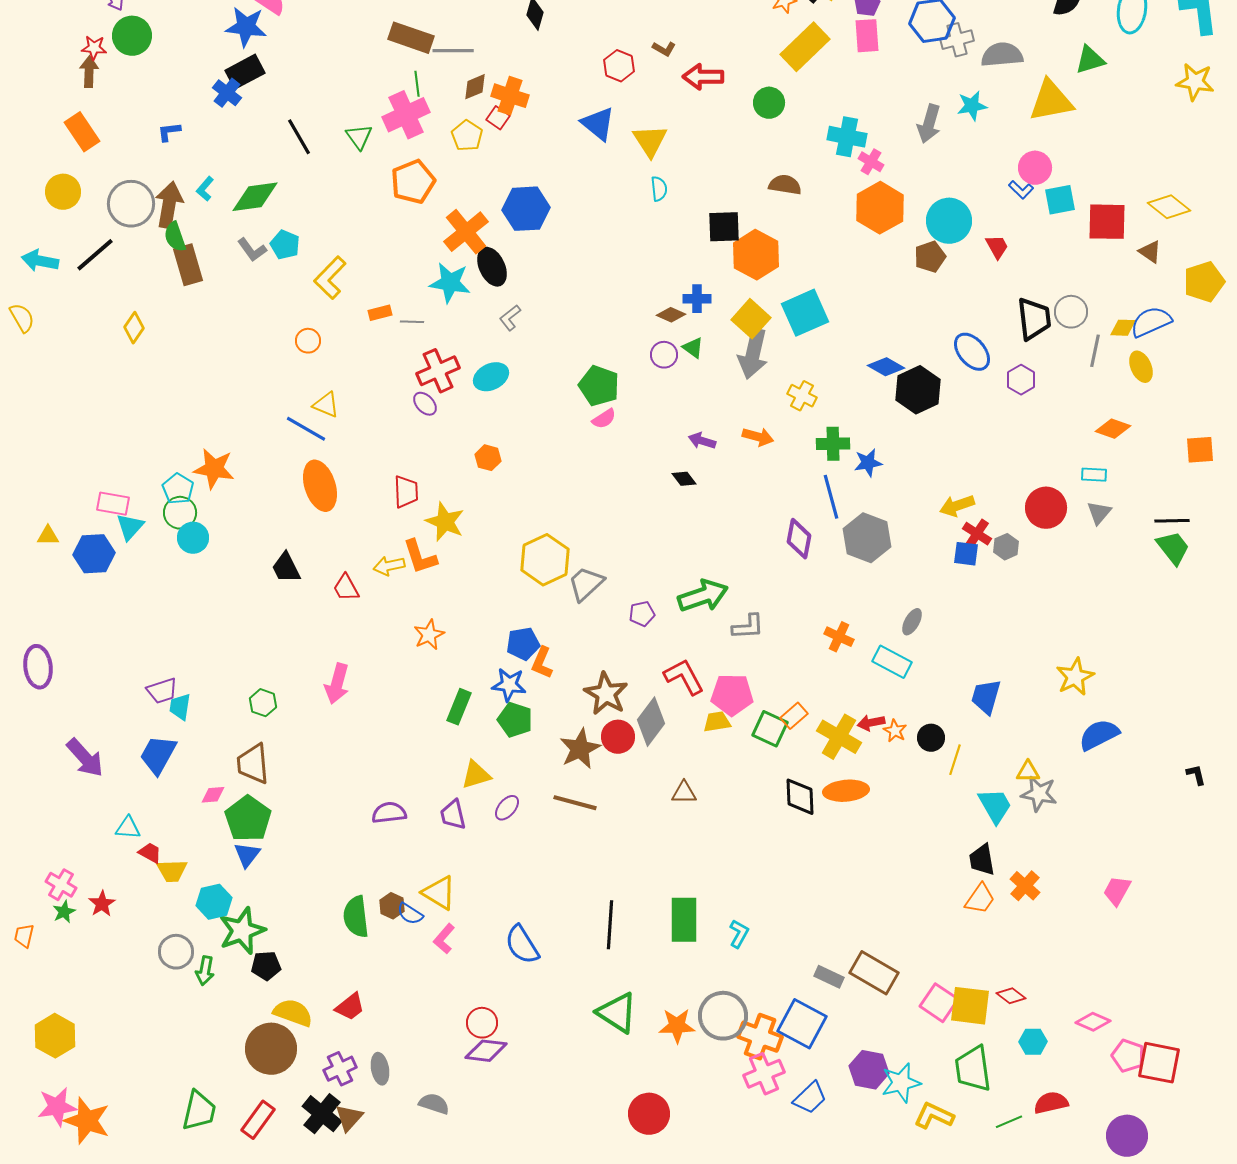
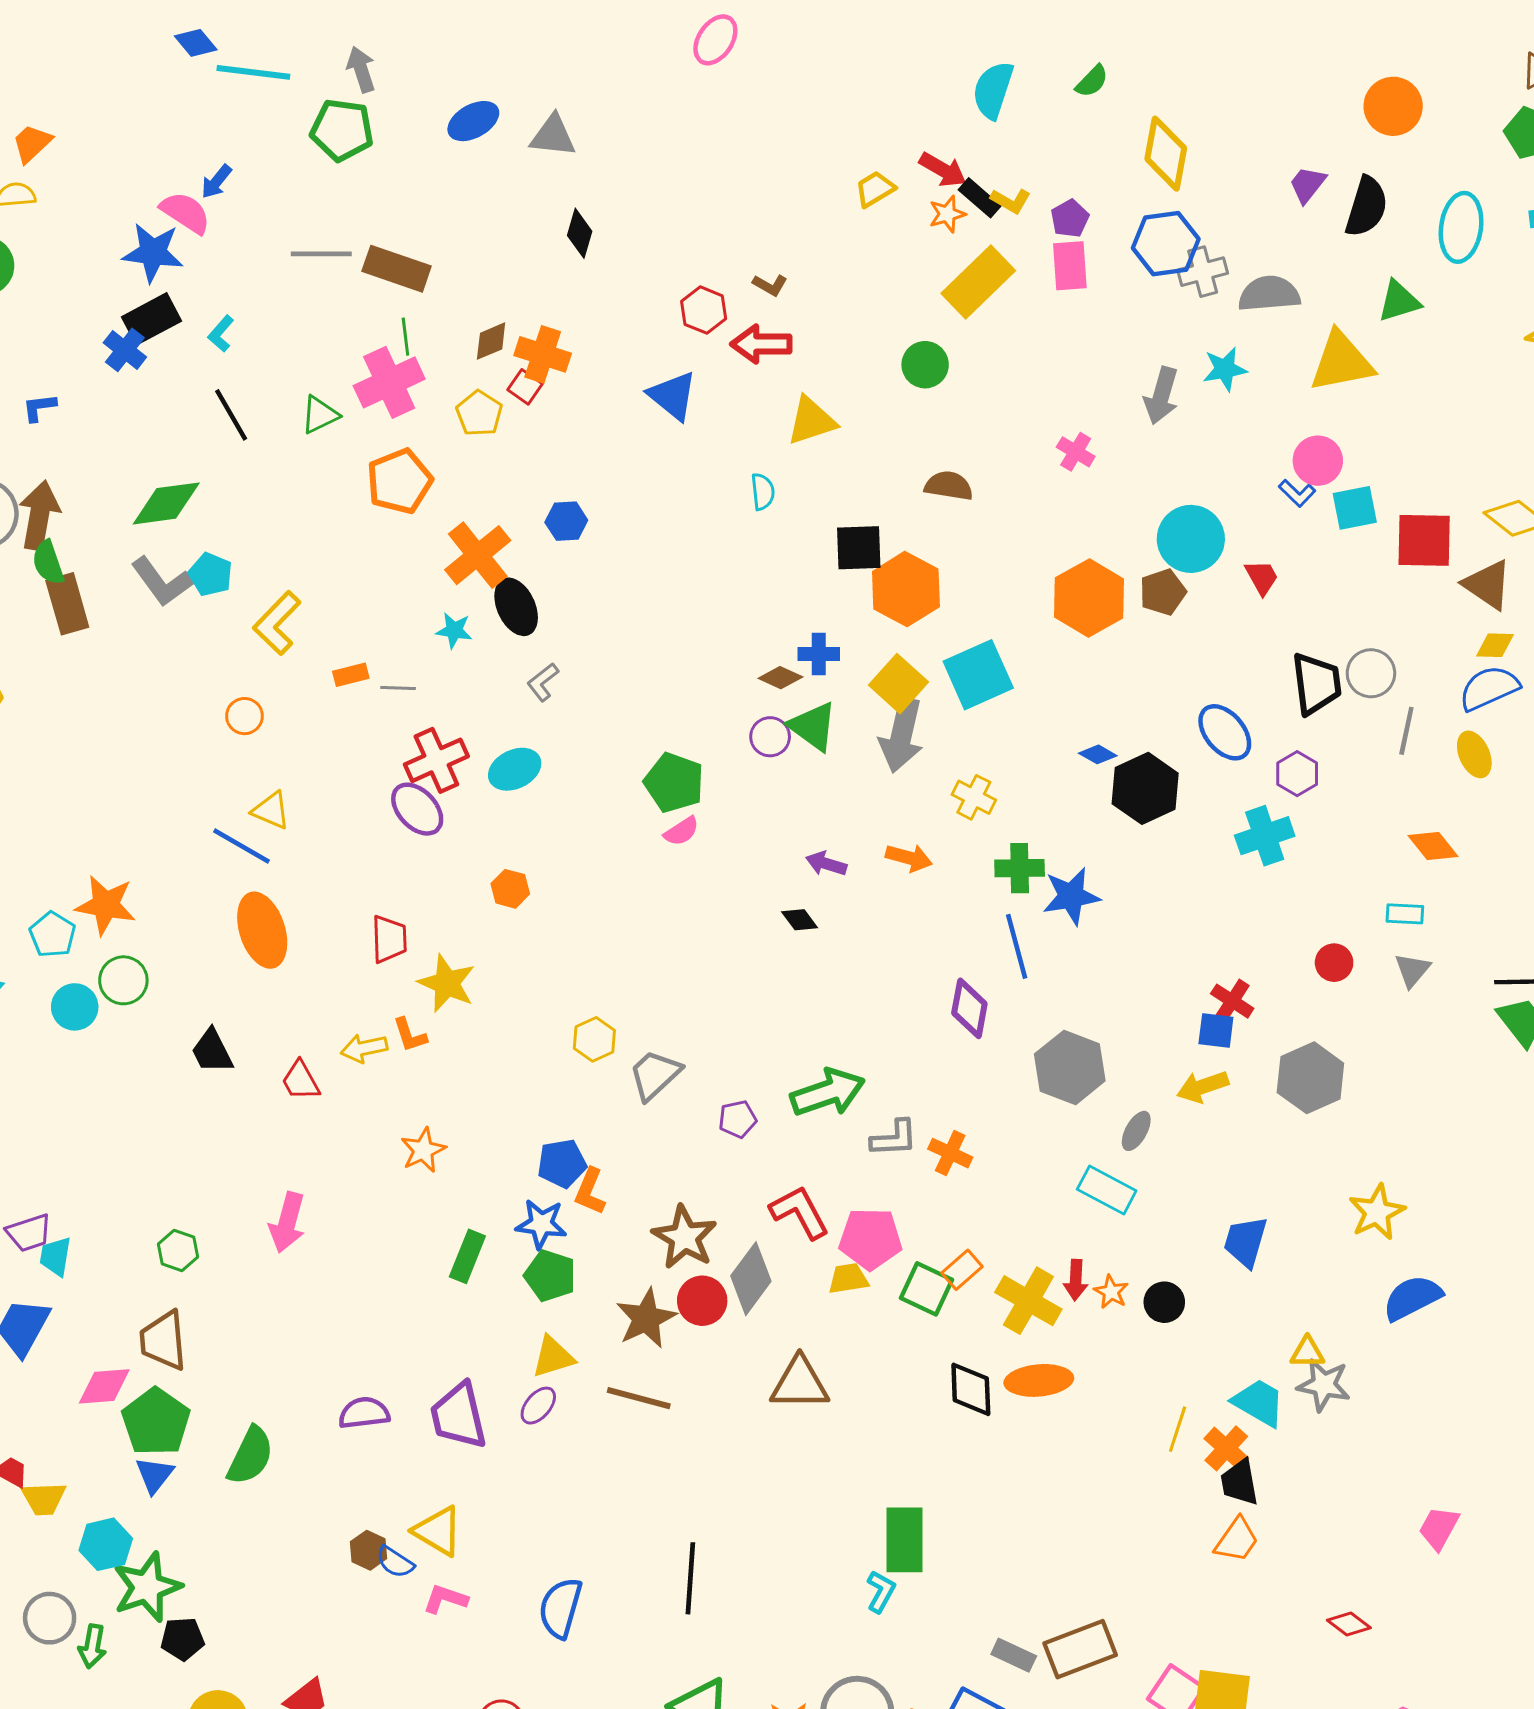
gray line: (453, 51) -> (321, 254), moved
red arrow: (703, 77) -> (761, 344), moved
green triangle: (359, 137) -> (320, 415), turned 40
cyan cross: (847, 137) -> (1265, 836), moved, turned -30
yellow triangle: (650, 141) -> (811, 421), moved, turned 45
cyan L-shape: (205, 189) -> (221, 334), moved
orange hexagon: (880, 208) -> (1089, 598), moved
blue hexagon: (526, 209) -> (566, 521), size x0.6
gray L-shape: (252, 250) -> (162, 582), size x1.4
brown triangle: (1150, 252) -> (1488, 585), size x1.5
cyan star: (450, 283) -> (454, 630), size x0.6
yellow diamond: (1123, 328) -> (1495, 645), moved
green triangle: (693, 348) -> (813, 726), size x1.6
blue diamond: (886, 367) -> (1098, 754), size x0.7
purple ellipse: (425, 404) -> (417, 809), size x1.5
orange diamond: (1113, 429) -> (1433, 846), turned 32
blue star: (868, 463) -> (1071, 896), size x1.4
yellow arrow: (957, 506) -> (1203, 1087), moved
red circle: (1046, 508) -> (1334, 963), size x0.6
green circle: (180, 513) -> (123, 980), moved
gray hexagon: (867, 538) -> (1070, 1067), moved
gray hexagon: (1006, 547) -> (1310, 1078), moved, size x1.8
orange L-shape: (420, 557) -> (410, 1035), size x0.7
yellow hexagon: (545, 560) -> (594, 1039), size x0.6
orange cross: (839, 637) -> (950, 1153), moved
red arrow: (871, 723) -> (1076, 1280), turned -76
yellow line: (955, 760) -> (1178, 1429), moved
yellow triangle: (476, 775) -> (553, 1357), moved
brown triangle: (684, 793) -> (800, 1383), size x1.6
pink diamond: (213, 795) -> (104, 1386), size x1.5
cyan trapezoid: (995, 806) -> (1259, 1403), turned -30
purple trapezoid: (453, 815) -> (459, 1416), size x1.5
orange cross: (1025, 886) -> (1226, 1448), moved
green semicircle: (356, 917) -> (250, 1456), moved, turned -147
green rectangle: (684, 920) -> (904, 1540), moved
pink L-shape: (444, 939) -> (445, 1599), turned 68
blue semicircle: (522, 945) -> (560, 1608), turned 48
brown rectangle: (874, 973) -> (1080, 1649), turned -51
red diamond: (1011, 996) -> (1349, 1624), moved

